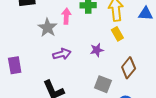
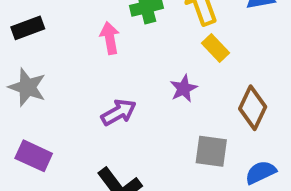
gray star: (48, 28) -> (27, 87), moved
purple rectangle: (15, 65) -> (34, 156), turned -42

